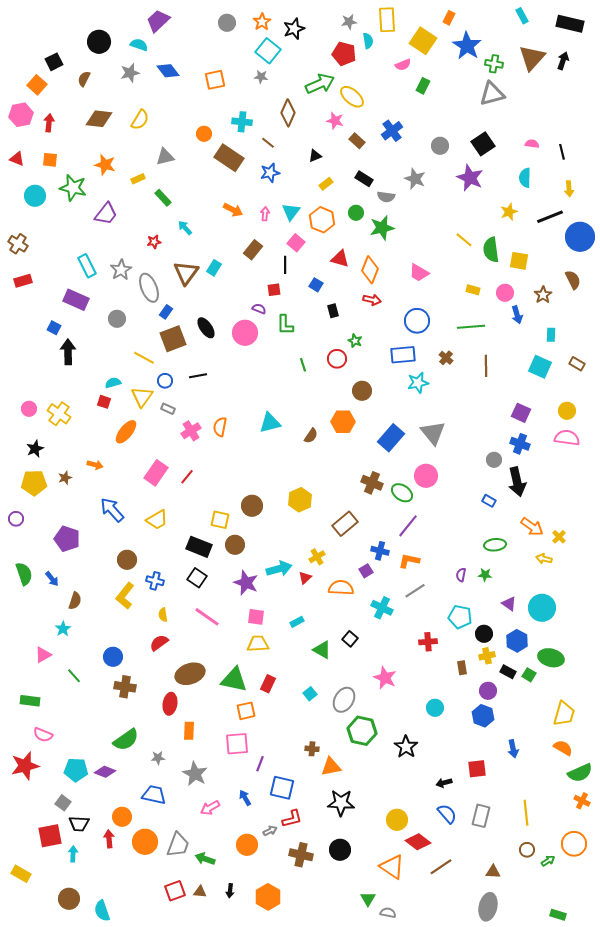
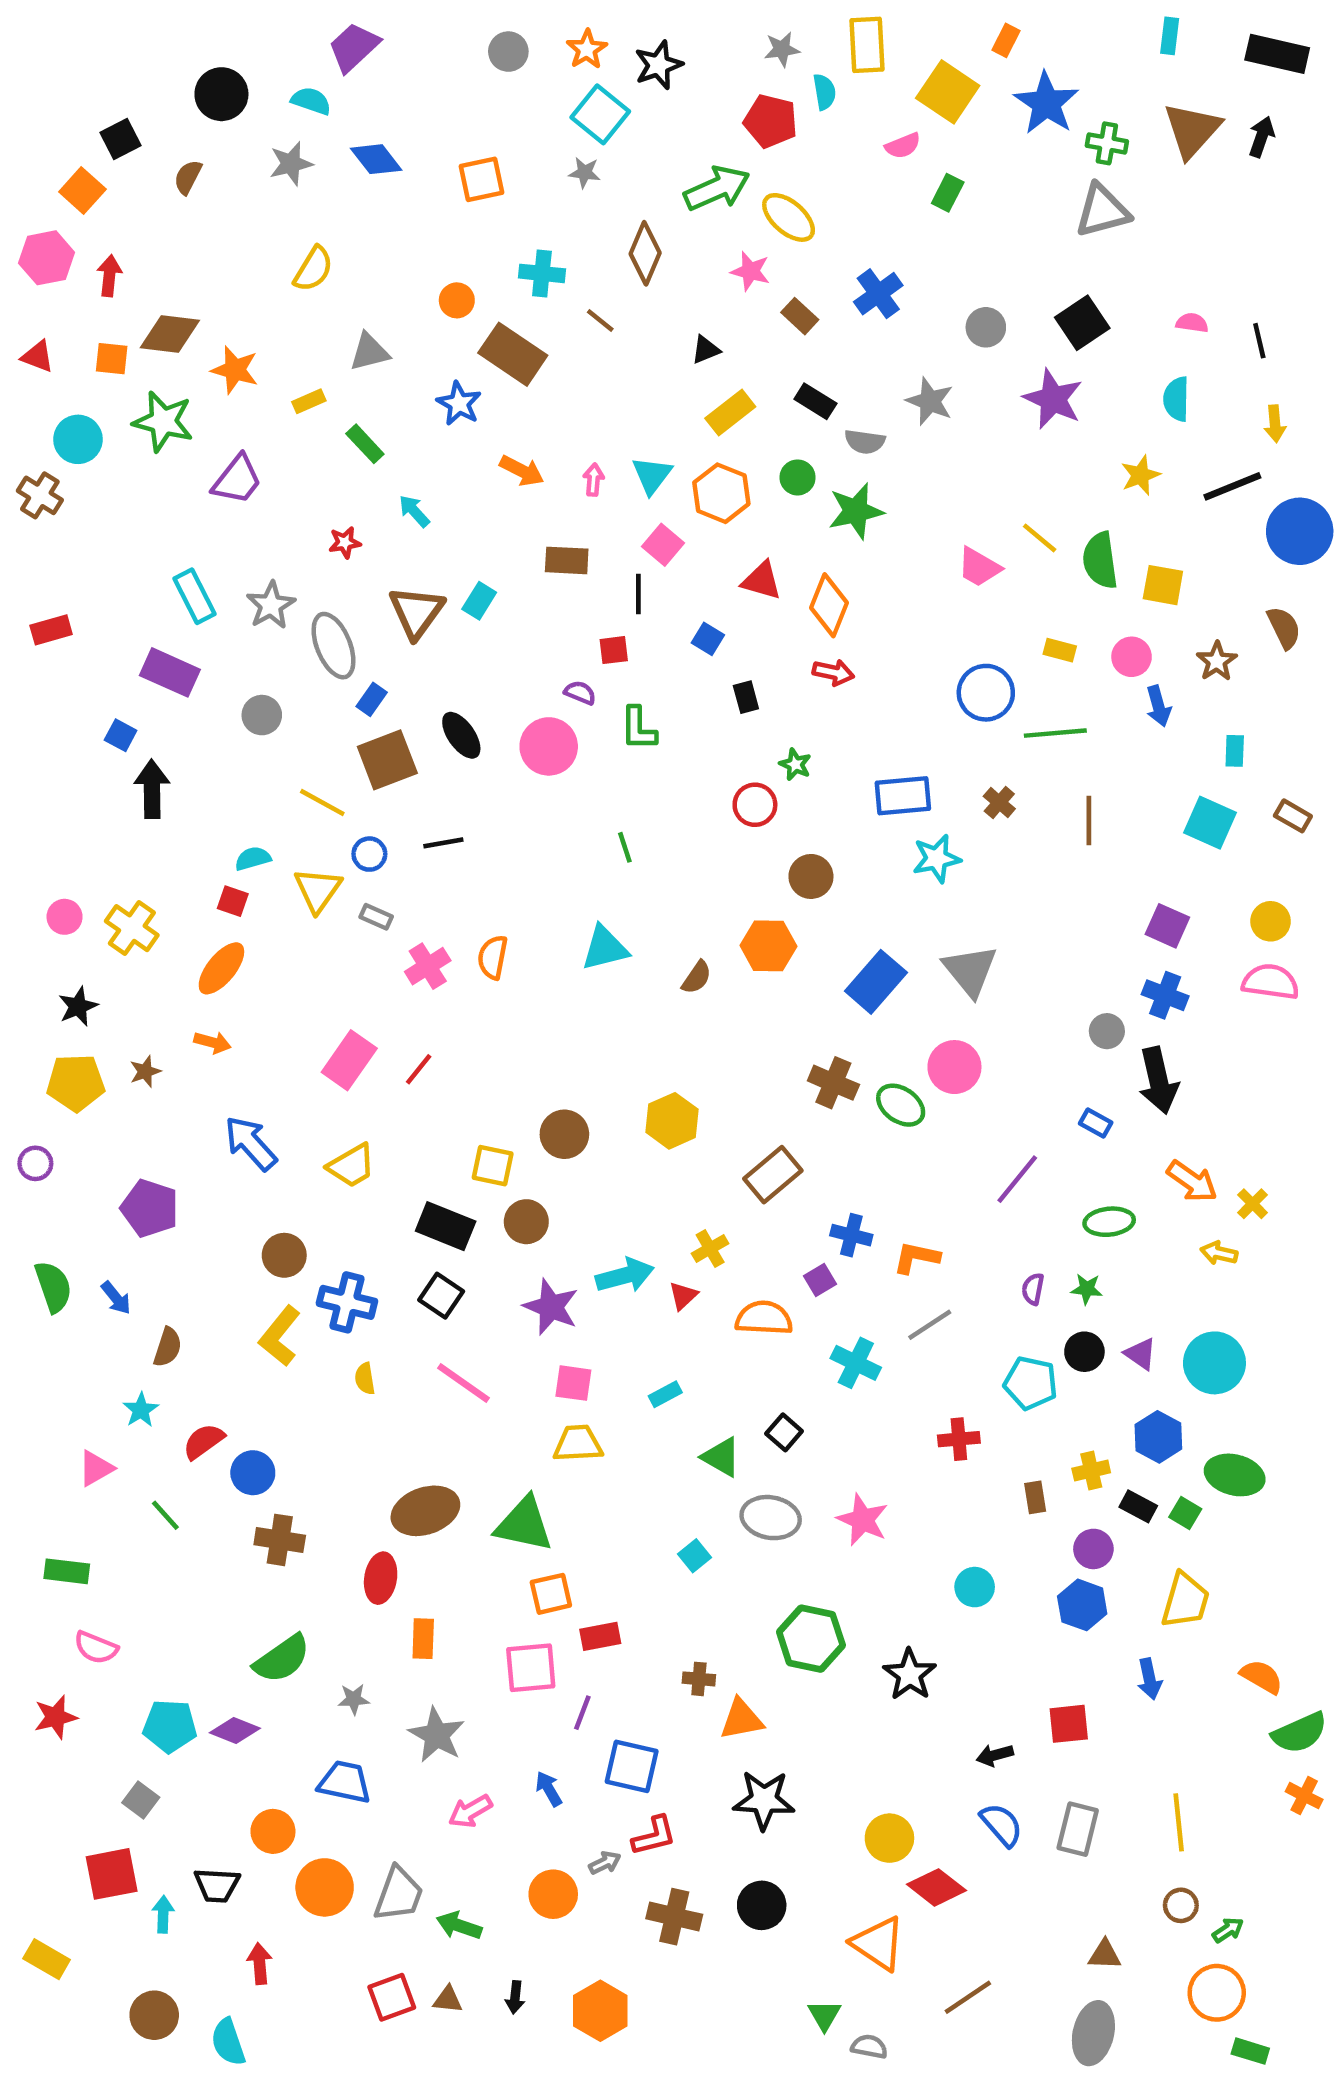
cyan rectangle: (522, 16) -> (1170, 36), turned 35
brown diamond: (99, 119) -> (170, 334), moved
blue star: (270, 173) -> (459, 403), moved, turned -30
yellow rectangle: (326, 184) -> (730, 412), size x1.5
brown cross: (18, 244) -> (40, 495), moved
brown rectangle: (253, 250) -> (567, 560), turned 54
pink trapezoid: (419, 273) -> (979, 567), moved
blue circle: (417, 321) -> (986, 693), moved
green line: (303, 365) -> (625, 847), moved
orange ellipse: (126, 432) -> (221, 968), moved
purple line: (408, 526) -> (1017, 1179), moved
blue cross: (155, 581) -> (347, 1302), size x1.4
black circle: (484, 634) -> (1084, 1352), moved
red semicircle: (159, 643) -> (204, 1441), moved
red rectangle: (268, 684) -> (600, 1636), moved, turned 54
gray ellipse: (344, 700) -> (771, 1518), moved, turned 70
yellow trapezoid: (564, 714) -> (1185, 1601), moved
red star: (25, 766) -> (56, 1717), size x0.7
black trapezoid: (79, 824) -> (217, 1885), moved
red arrow: (109, 839) -> (260, 1964), moved
orange circle: (574, 844) -> (1217, 1993), moved
brown line: (441, 867) -> (968, 1997), moved

